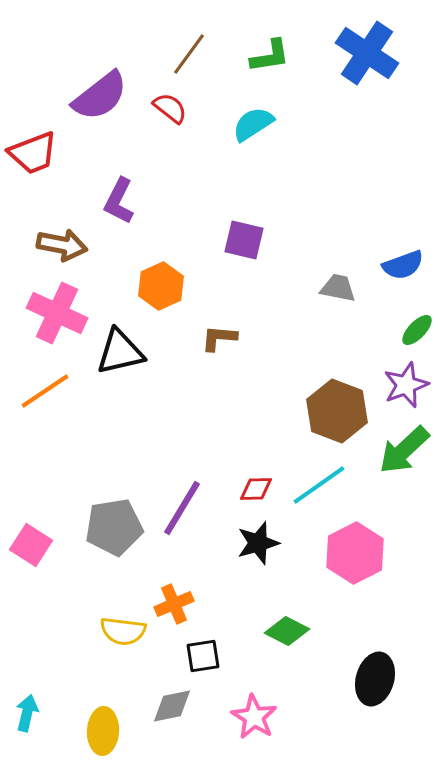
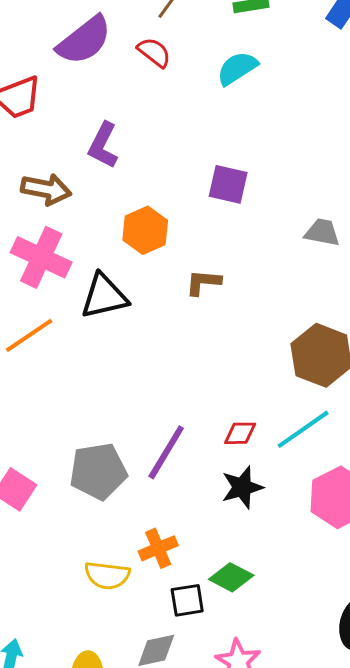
green diamond: (287, 631) -> (231, 577), moved

